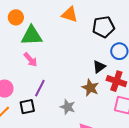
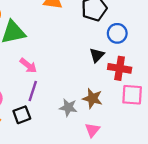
pink arrow: (30, 60) -> (28, 66), moved
brown star: (90, 88) -> (93, 98), moved

